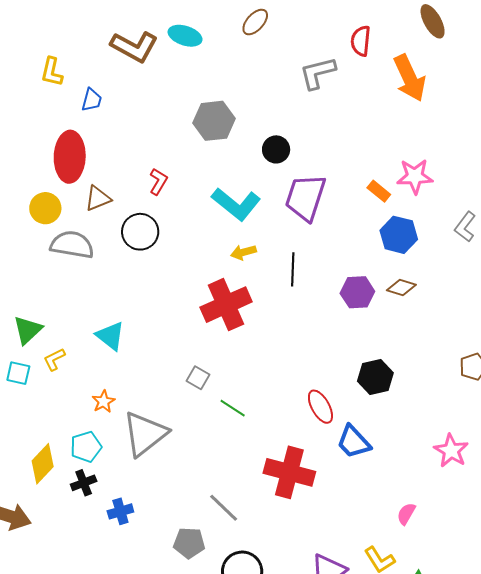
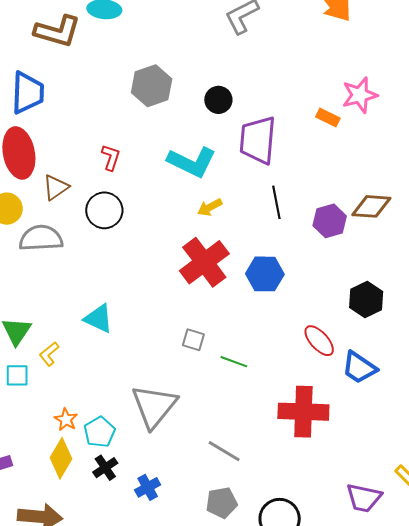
blue trapezoid: (92, 100) -> (28, 93), size x1.8
blue hexagon: (399, 235) -> (265, 274), moved
black line: (293, 269) -> (276, 202), moved
brown diamond: (401, 288) -> (371, 206), size x1.4
orange star: (104, 402) -> (66, 420), moved
gray line: (224, 508) -> (224, 451), moved

